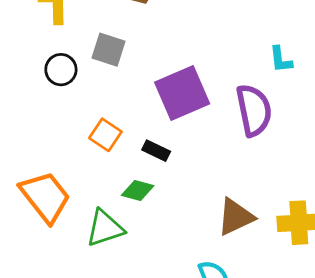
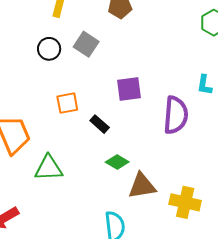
purple square: (182, 93) -> (129, 89), size x0.7
orange square: (105, 135) -> (67, 103), turned 30
green diamond: (138, 191) -> (117, 162), moved

